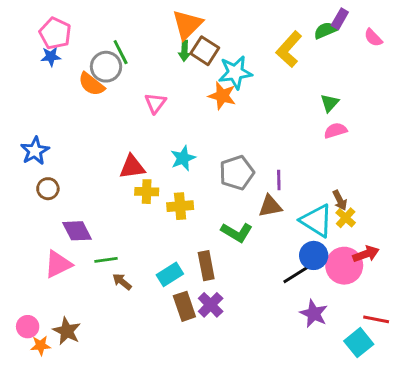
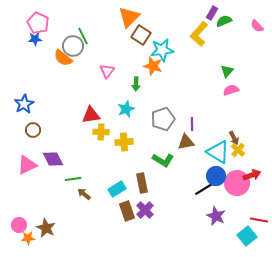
purple rectangle: (340, 19) -> (212, 13), moved
green arrow: (184, 51) -> (136, 84), moved
pink triangle: (58, 264) -> (27, 165), moved

